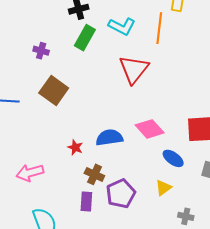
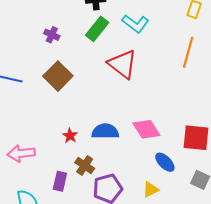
orange line: (159, 28) -> (188, 52), moved
red triangle: (134, 69) -> (122, 64), moved, turned -40
purple rectangle: (86, 202) -> (60, 181), moved

